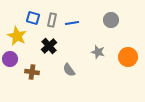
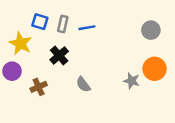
gray circle: (111, 20) -> (151, 30), moved
gray star: (98, 52) -> (132, 81), moved
brown cross: (32, 72) -> (39, 87), turned -32

